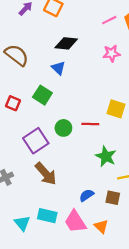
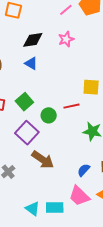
pink star: (112, 53) -> (66, 39), moved
green square: (42, 95) -> (24, 102), moved, turned 30
cyan rectangle: (47, 216) -> (55, 207), moved

